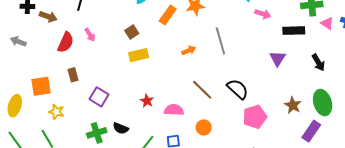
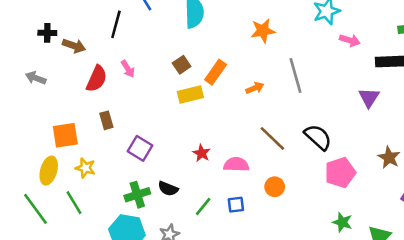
orange rectangle: (168, 15) -> (216, 72), moved
yellow ellipse: (15, 106) -> (49, 171), moved

